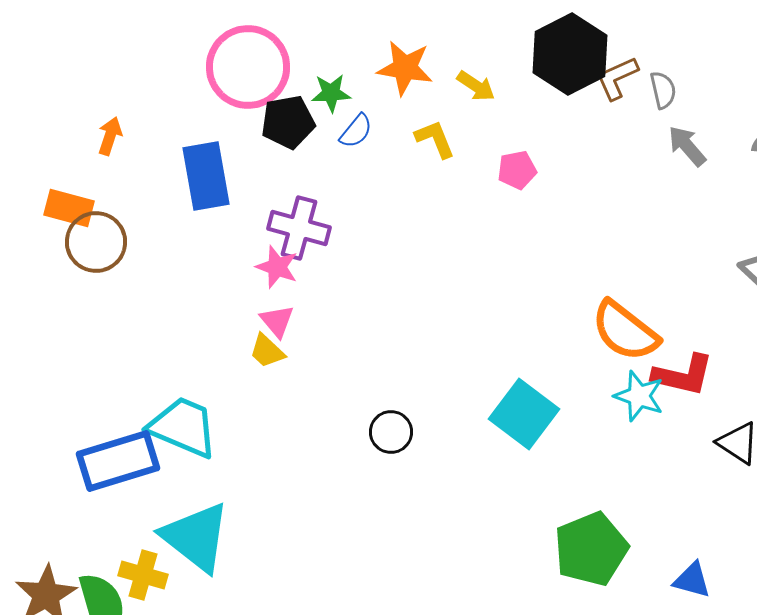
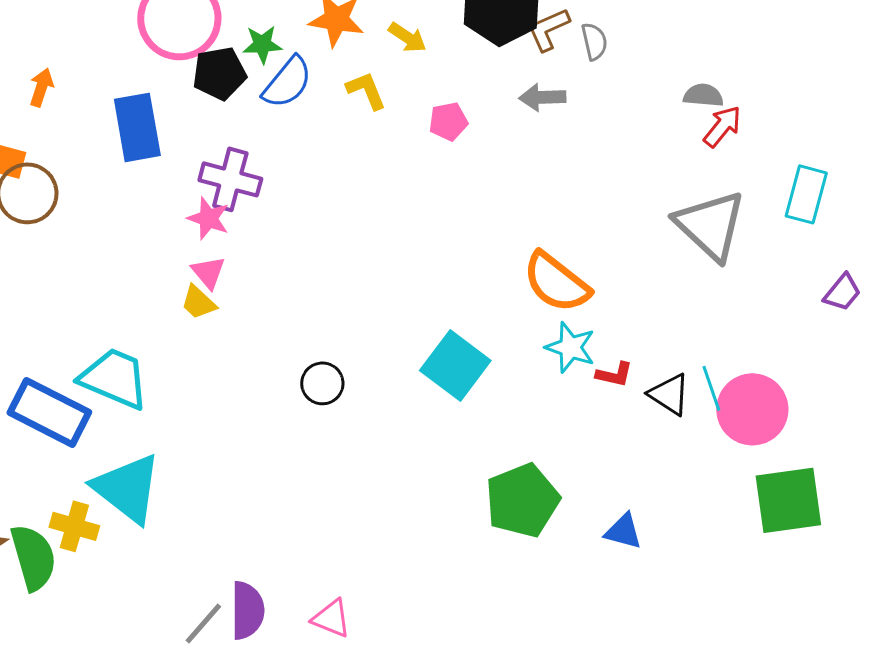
blue semicircle: (356, 131) -> (287, 82), size x1.5
gray arrow: (687, 146) -> (542, 97), moved, turned -51
red L-shape: (683, 375) -> (614, 374), moved, size x0.6
blue rectangle: (118, 461) -> (49, 412), turned 44

